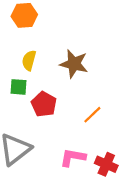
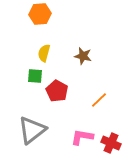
brown star: (74, 64) -> (83, 56), size x0.7

